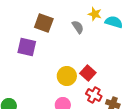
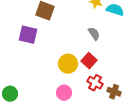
gray semicircle: (78, 27) -> (94, 34), moved

